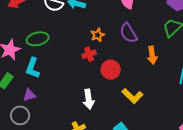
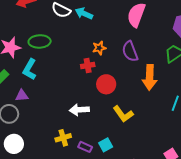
orange arrow: (152, 55) -> (150, 77), size x1.4
white arrow: (89, 99) -> (79, 110), turned 84

